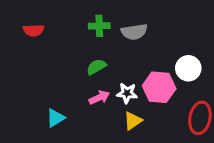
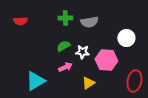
white circle: (188, 68) -> (126, 38), moved
white star: (127, 93) -> (82, 52), moved
cyan triangle: (55, 118) -> (35, 81), size x1.5

